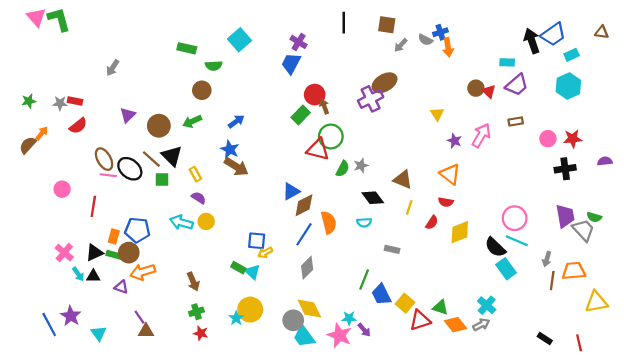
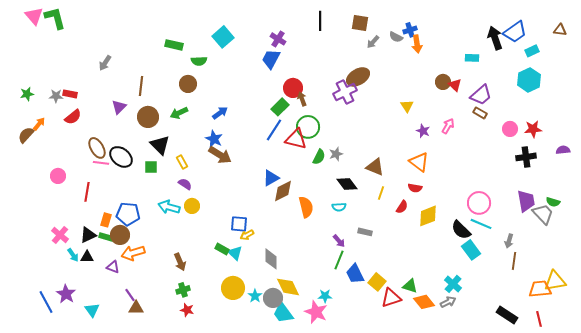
purple trapezoid: (517, 85) -> (481, 95), moved
brown rectangle: (516, 121) -> (480, 113), turned 40
pink arrow: (481, 135) -> (448, 126), size x0.7
brown line: (151, 159) -> (141, 86), moved, turned 54
blue line: (304, 234) -> (274, 130), moved
gray diamond: (307, 268) -> (271, 259), moved, turned -45
orange trapezoid: (574, 271) -> (540, 289), moved
cyan star: (236, 318) -> (255, 296), moved
purple arrow: (364, 330) -> (339, 241), moved
black rectangle: (545, 339) -> (507, 315), size x1.5

